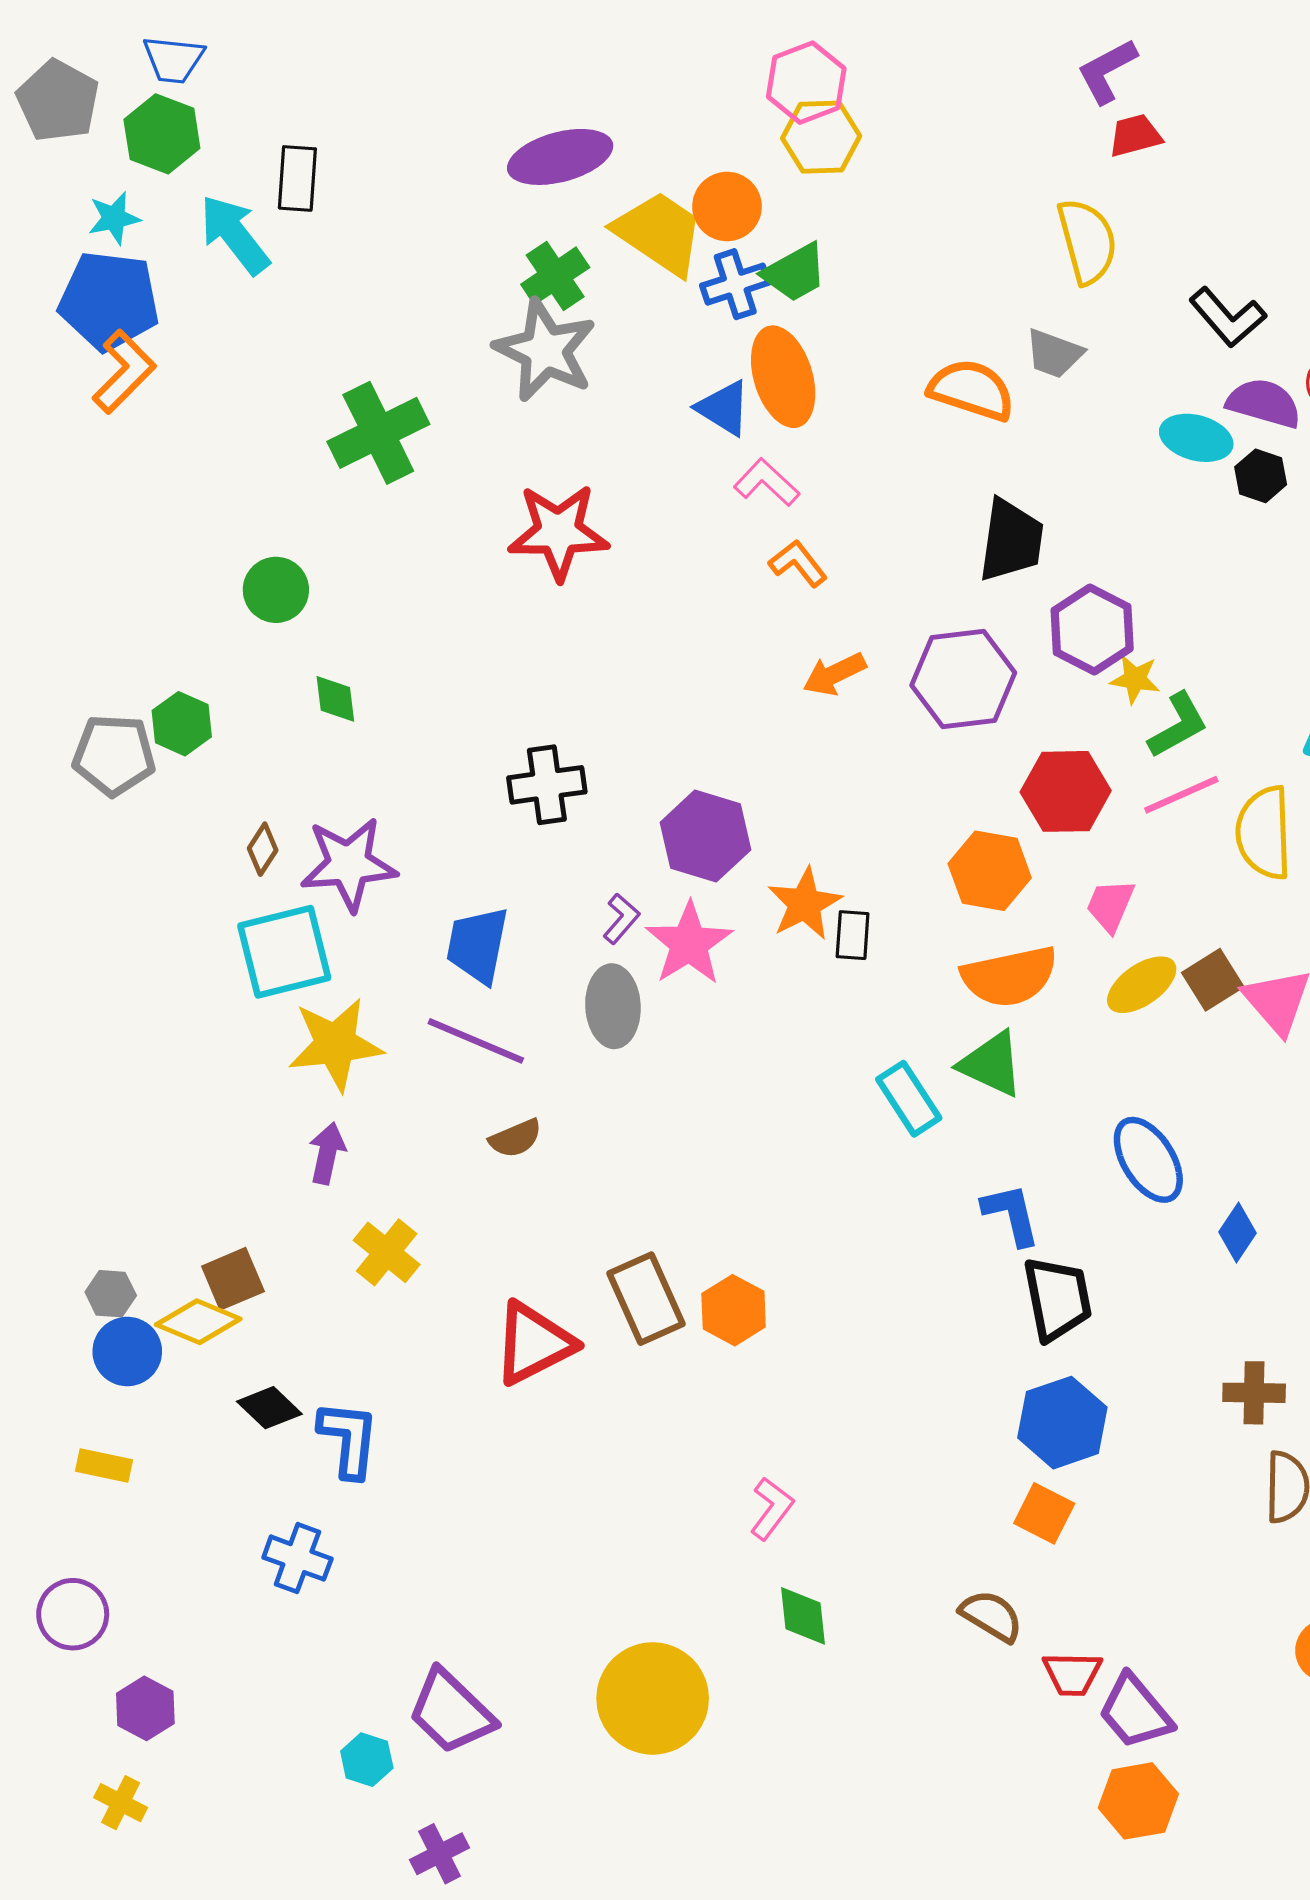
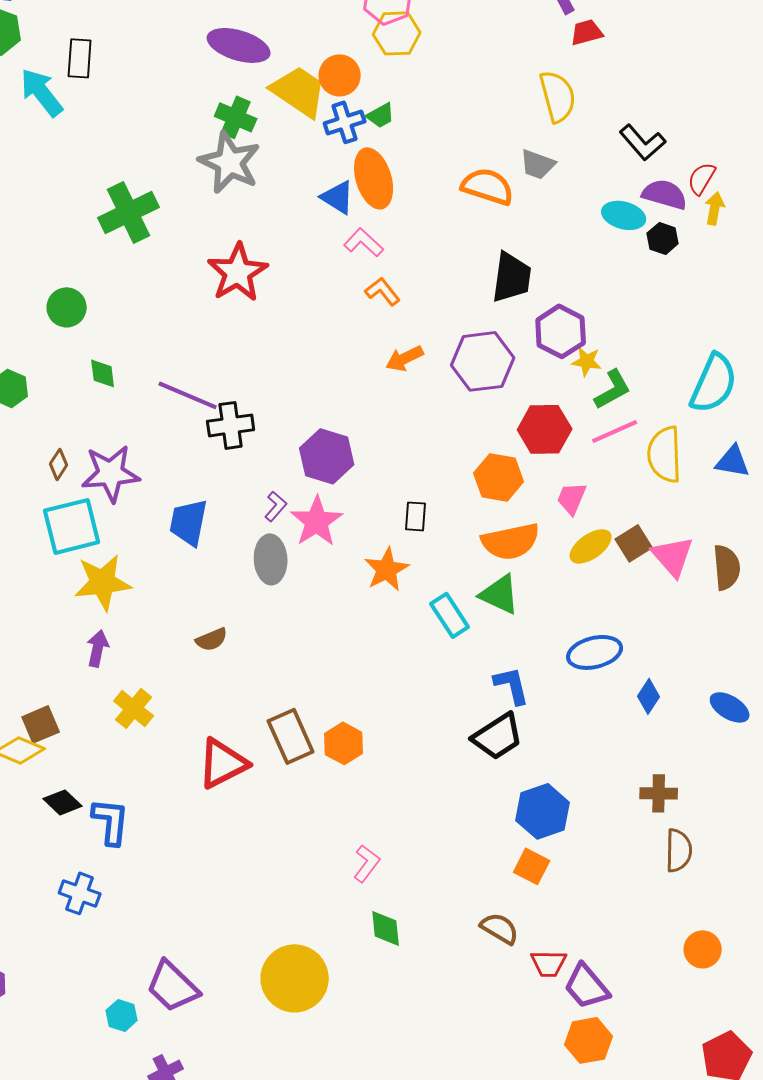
purple ellipse: (560, 157) -> (239, 45), turned 32
green trapezoid: (795, 273) -> (381, 115), size x0.7
green cross: (555, 276) -> (236, 117), turned -33
red star: (558, 532) -> (238, 272), turned -30
orange star: (805, 904) -> (387, 569), moved
purple line: (476, 1041) -> (188, 395), moved
blue ellipse: (1148, 1160) -> (595, 652), turned -72
black trapezoid: (1057, 1299) -> (498, 736), moved, turned 68

